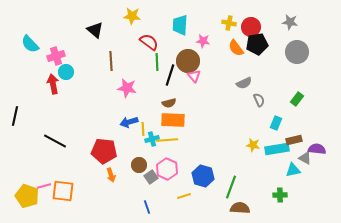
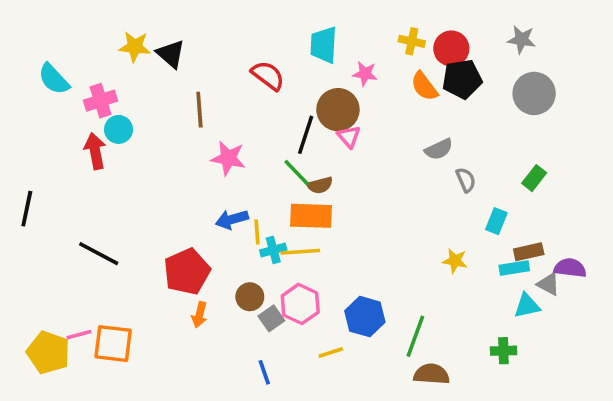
yellow star: (132, 16) -> (135, 47), moved
green line: (157, 62) -> (297, 173), moved, turned -42
brown semicircle: (169, 103) -> (320, 185), moved
cyan rectangle: (277, 149) -> (514, 268), moved, size x0.7
red pentagon: (104, 151) -> (187, 272), turned -30
orange arrow: (111, 175) -> (199, 315), turned 32

